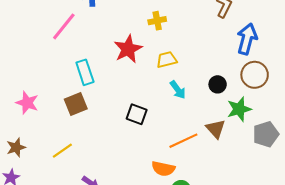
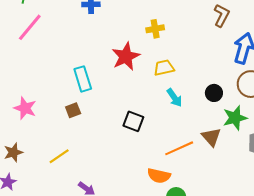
pink line: (64, 26) -> (30, 27), moved
brown square: (76, 104) -> (73, 110), size x0.7

